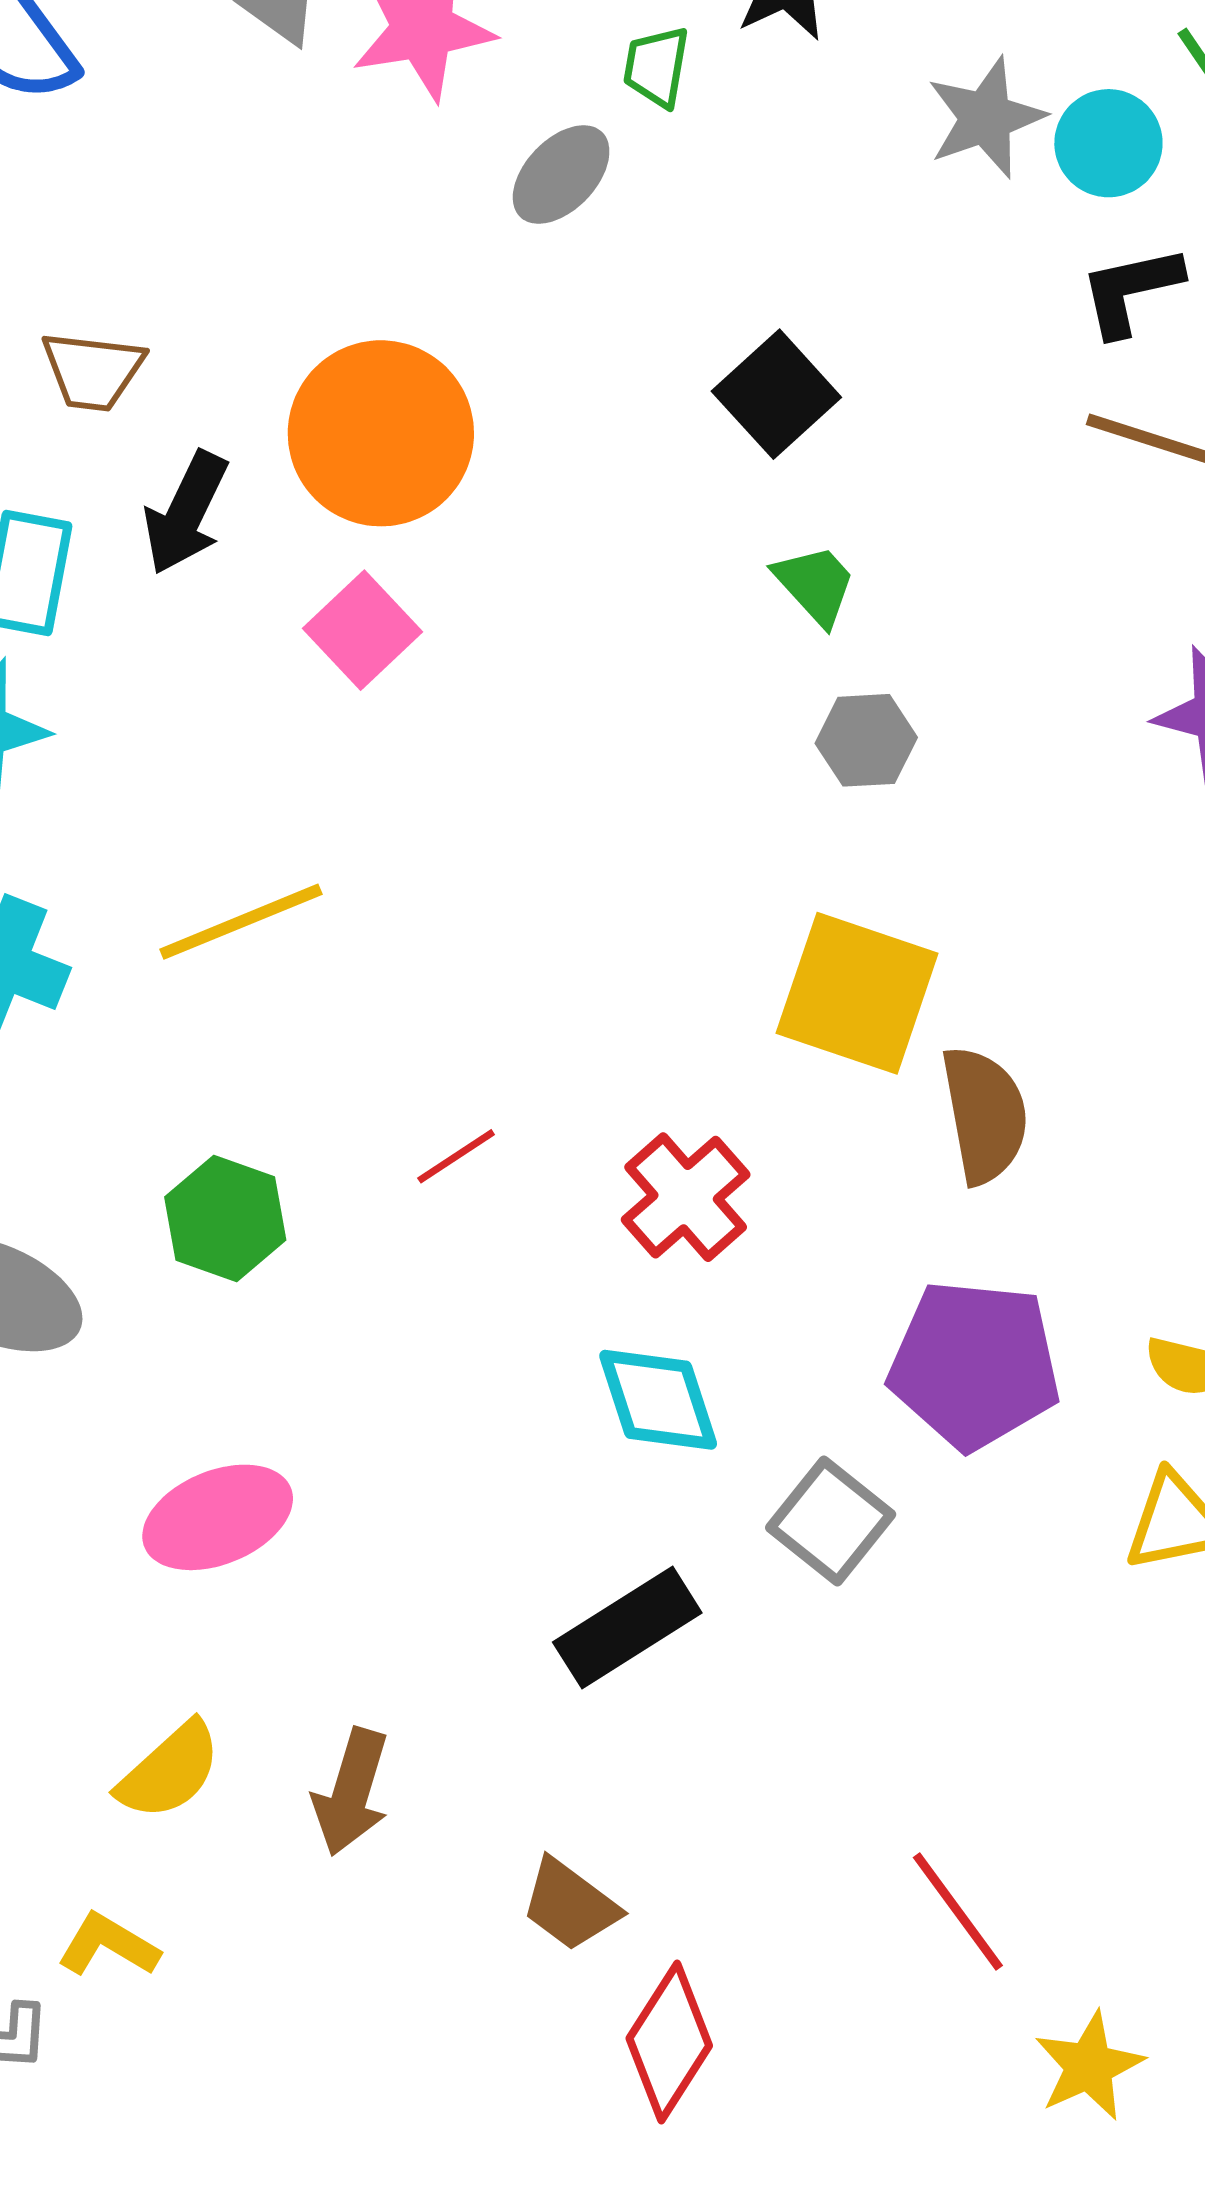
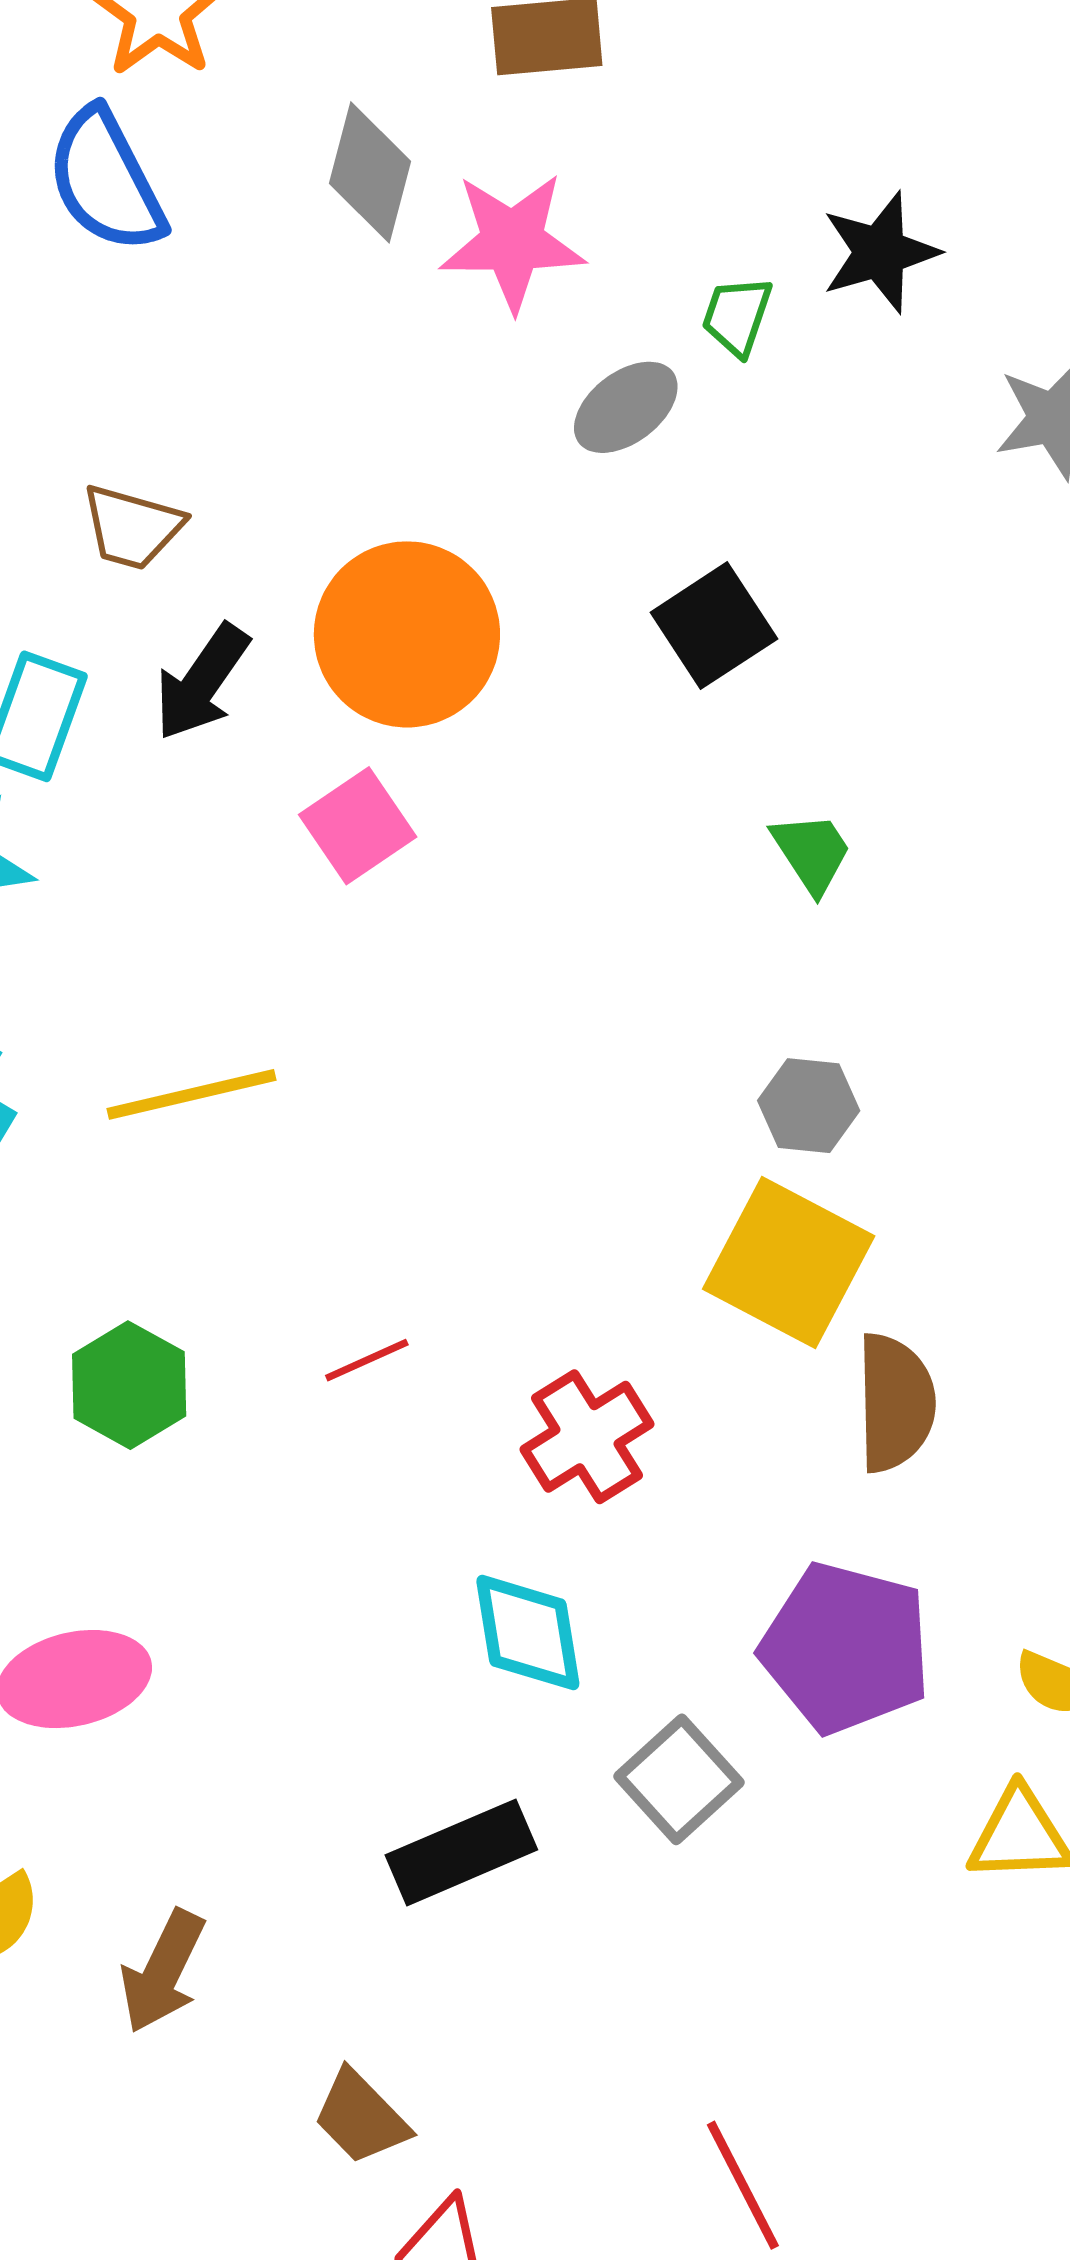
black square: (776, 394) -> (714, 626), moved
gray hexagon: (866, 740) -> (809, 1106), moved

